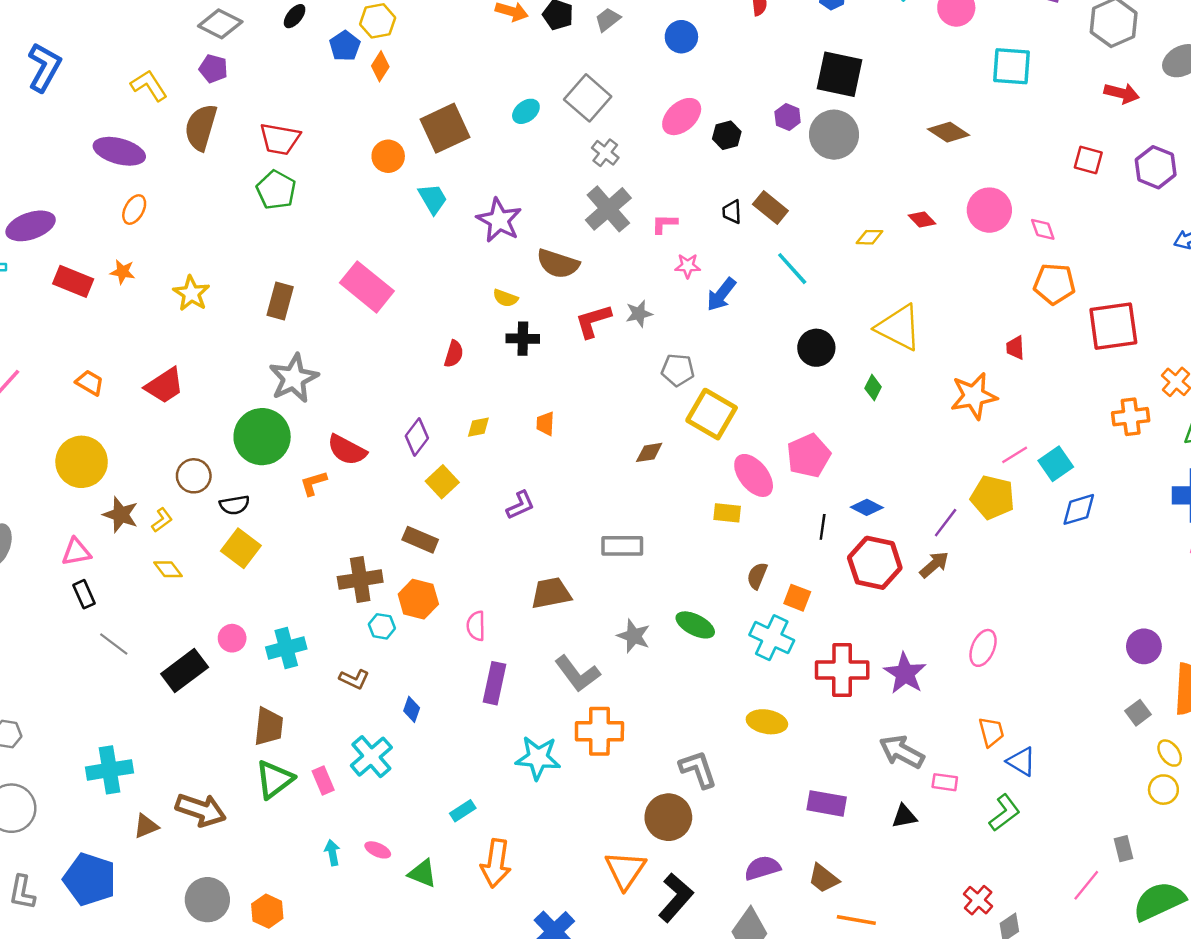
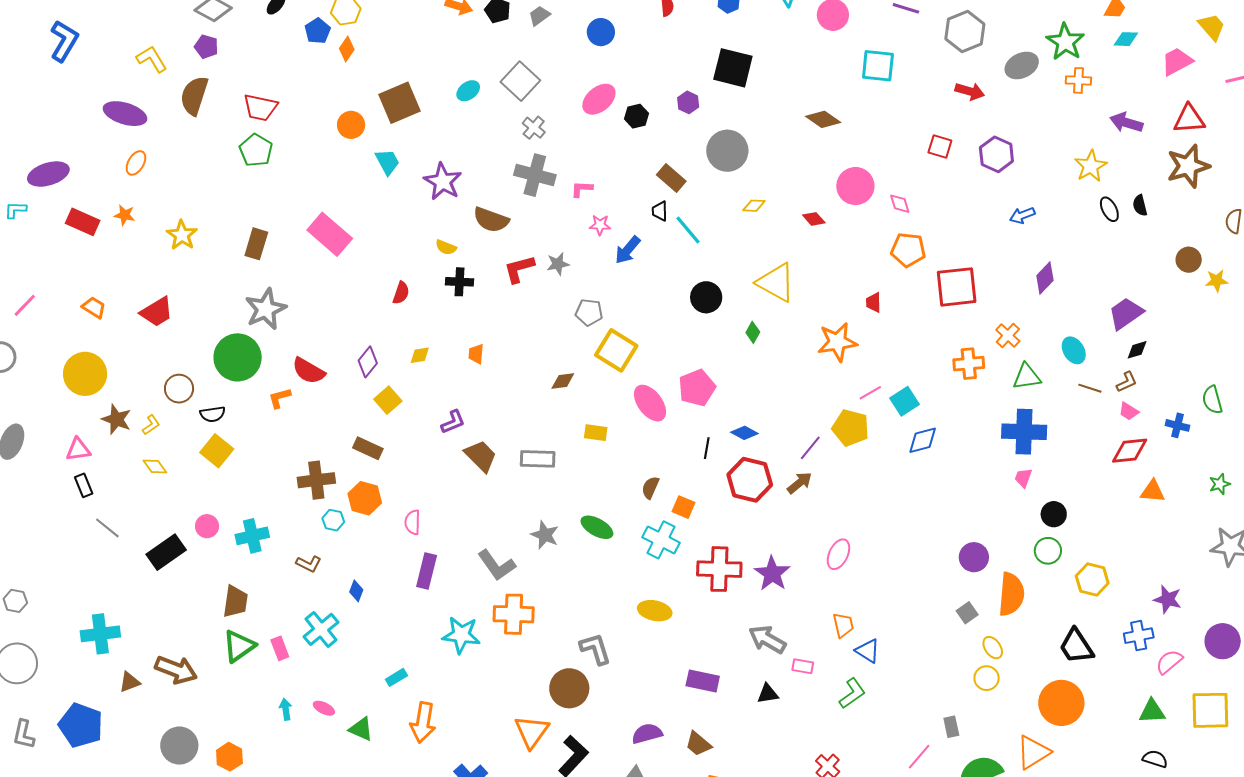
gray circle: (834, 135) -> (727, 151), moved
gray cross: (608, 209) -> (535, 175), turned -36
black trapezoid: (732, 212) -> (660, 211), moved
red diamond: (922, 220) -> (814, 219), moved
yellow rectangle: (727, 513) -> (596, 433), moved
brown trapezoid: (551, 593) -> (481, 456), moved, turned 54

